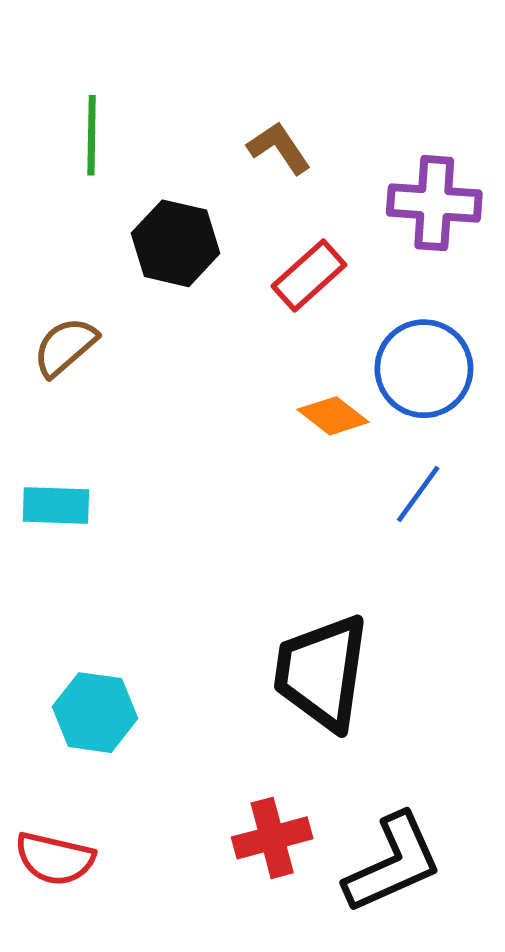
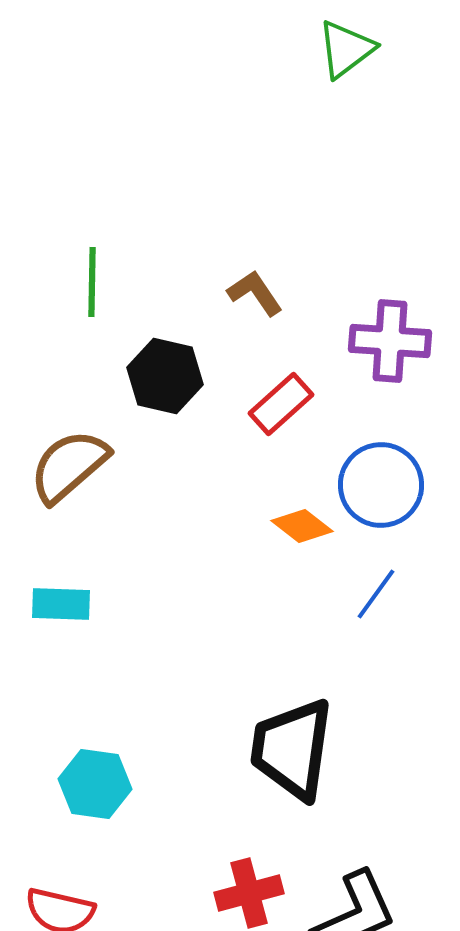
brown semicircle: (65, 347) -> (69, 466), size x1.4

